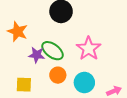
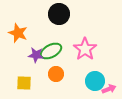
green ellipse: (53, 51) -> (51, 51), turned -65
cyan circle: (84, 83) -> (95, 81), moved

